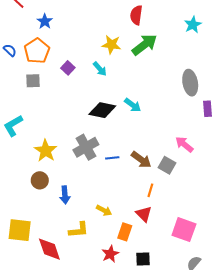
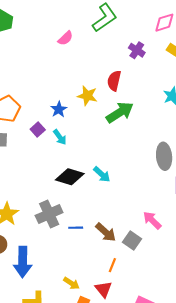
blue star: (45, 21) -> (59, 109), moved
yellow star: (111, 45) -> (87, 96), moved
cyan arrow: (100, 69) -> (60, 137), moved
blue arrow: (65, 195) -> (23, 262), size x1.6
yellow arrow: (104, 210) -> (71, 283), moved

